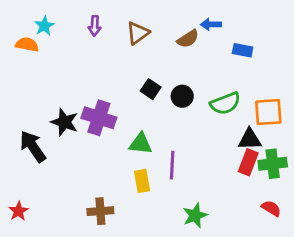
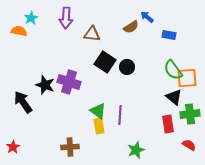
blue arrow: (211, 24) -> (147, 17), turned 40
purple arrow: (95, 26) -> (66, 18), size x1.5
brown triangle: (138, 33) -> (92, 34), moved, turned 42
black square: (151, 89) -> (105, 62), size x1.5
green semicircle: (225, 103) -> (173, 70), moved, turned 75
black triangle: (250, 139) -> (174, 97), turned 42
green triangle: (141, 144) -> (98, 111), moved, turned 30
red rectangle: (248, 162) -> (168, 124), moved, turned -30

